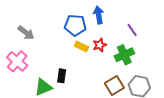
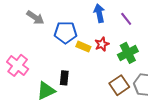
blue pentagon: (75, 25) -> (66, 32), moved
purple line: (132, 30) -> (126, 19), moved
gray arrow: (26, 33) -> (35, 18), moved

